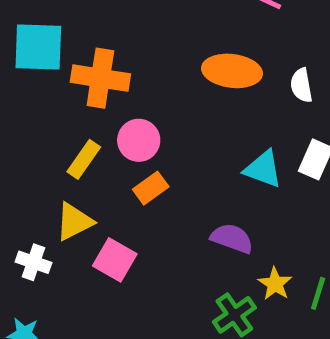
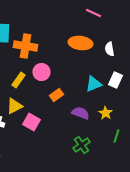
cyan triangle: (263, 169) -> (94, 84), turned -42
orange rectangle: (151, 188) -> (56, 95), moved
yellow star: (275, 284) -> (106, 113), moved

